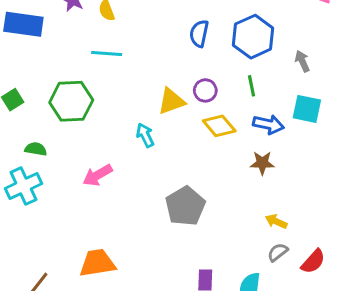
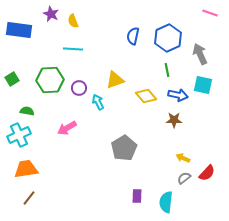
gray arrow: (302, 61) -> (200, 54), size x1.5
purple circle: (205, 90) -> (79, 88), moved
red semicircle: (313, 261) -> (207, 173), moved
orange trapezoid: (97, 263) -> (26, 169), moved

